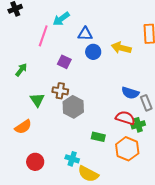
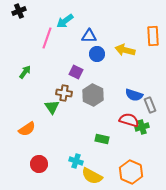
purple square: (64, 62) -> (76, 72), moved
green triangle: (37, 100) -> (52, 107), moved
gray hexagon: (73, 107) -> (93, 95), moved
orange hexagon: (127, 149) -> (131, 172), moved

